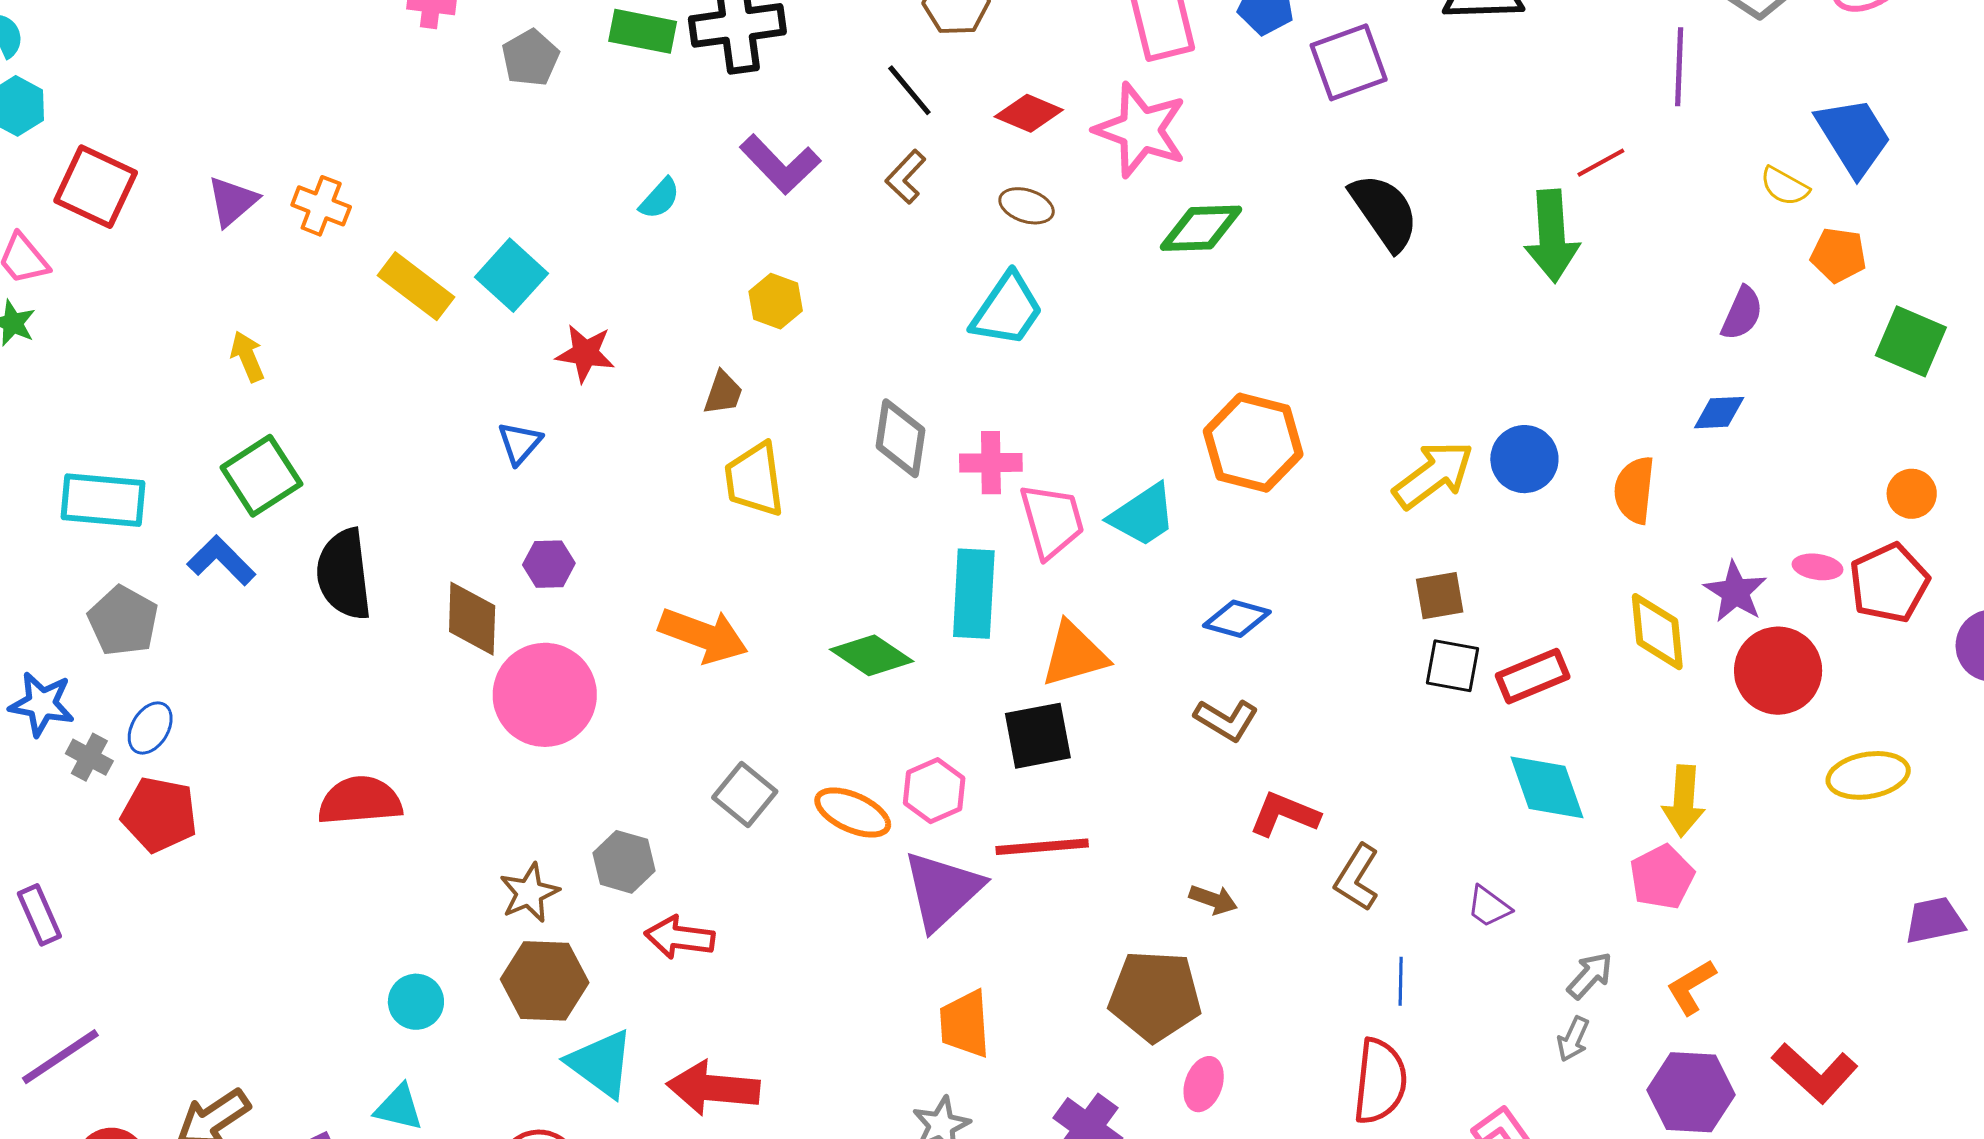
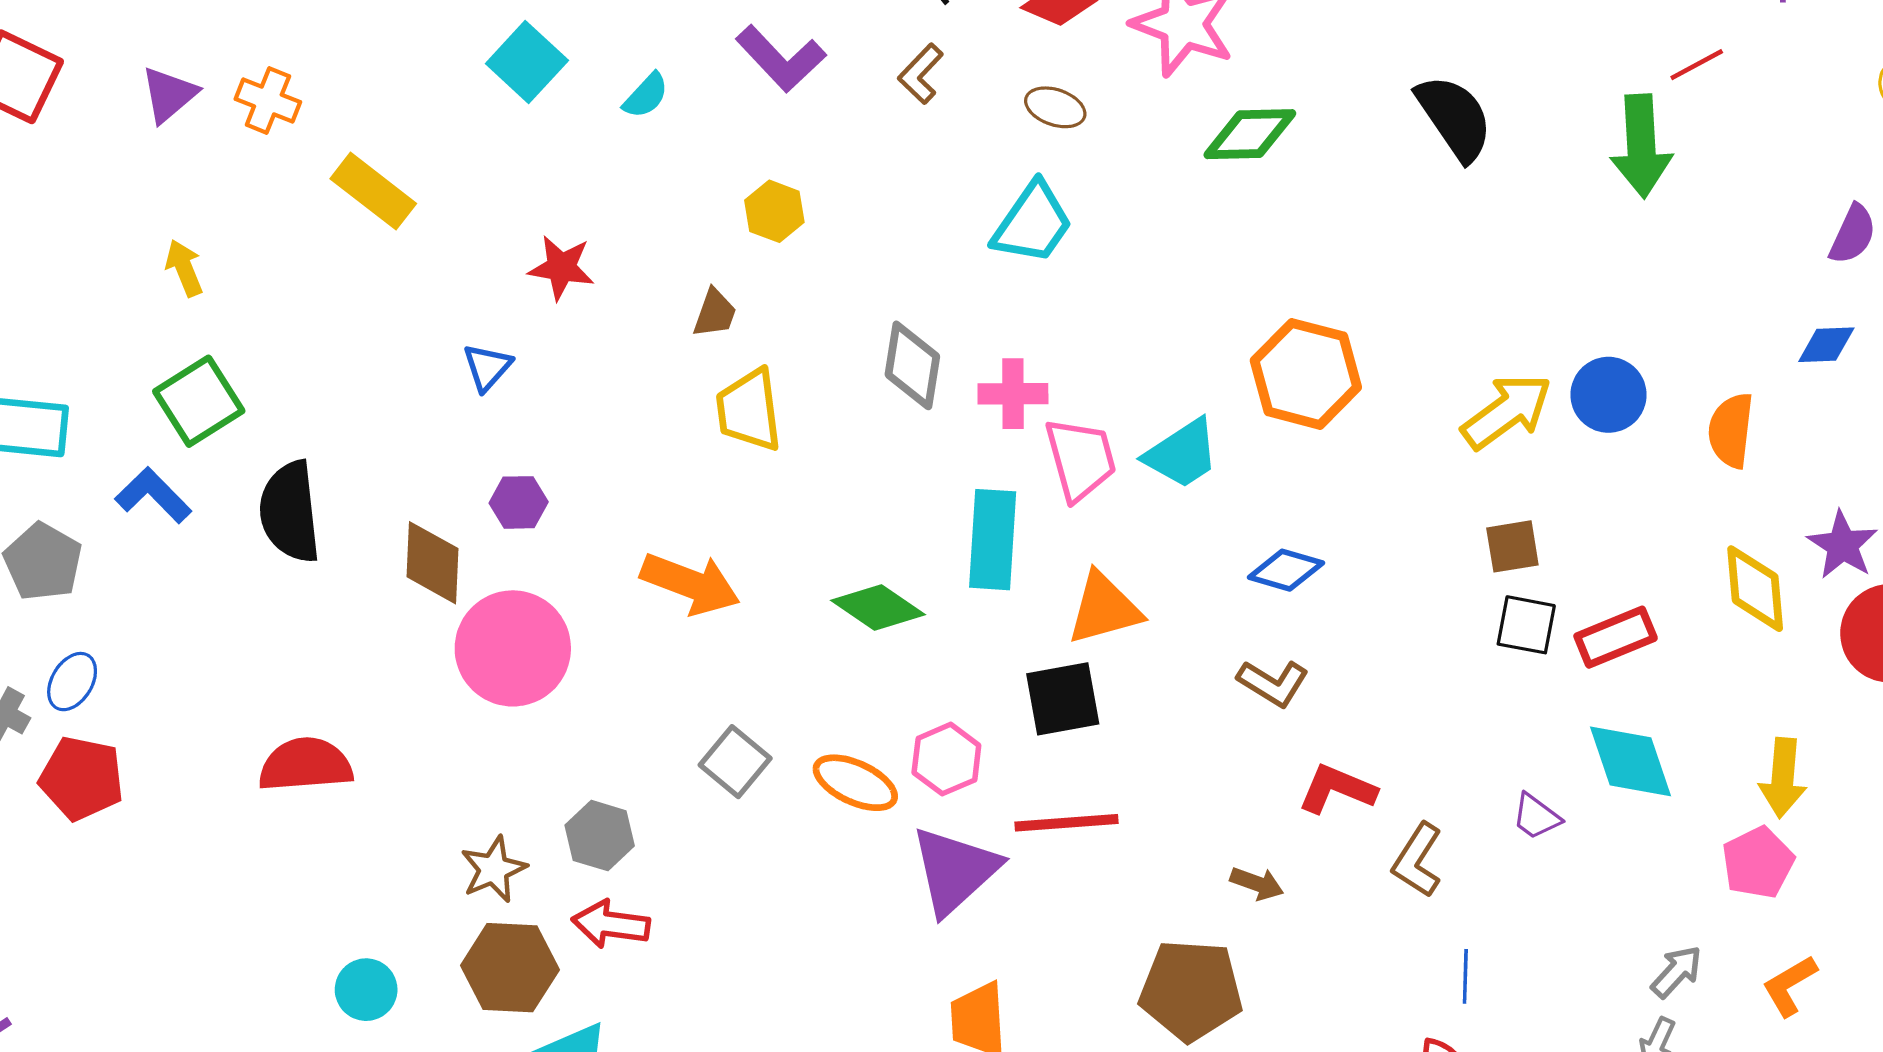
cyan square: (512, 275) -> (527, 62), moved
purple trapezoid: (1489, 907) -> (1536, 817), moved
red arrow: (680, 937) -> (611, 924), moved

